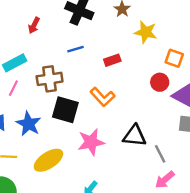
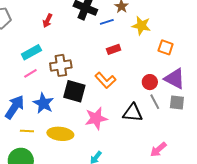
blue line: (76, 49) -> (107, 22), moved
red circle: (160, 82) -> (150, 82), moved
pink line: (13, 88) -> (30, 73), turned 32
gray line: (160, 154) -> (155, 102), moved
yellow ellipse: (48, 160) -> (60, 134), turned 40

